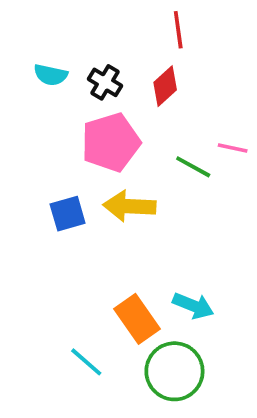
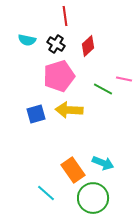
red line: (178, 30) -> (65, 16), moved

